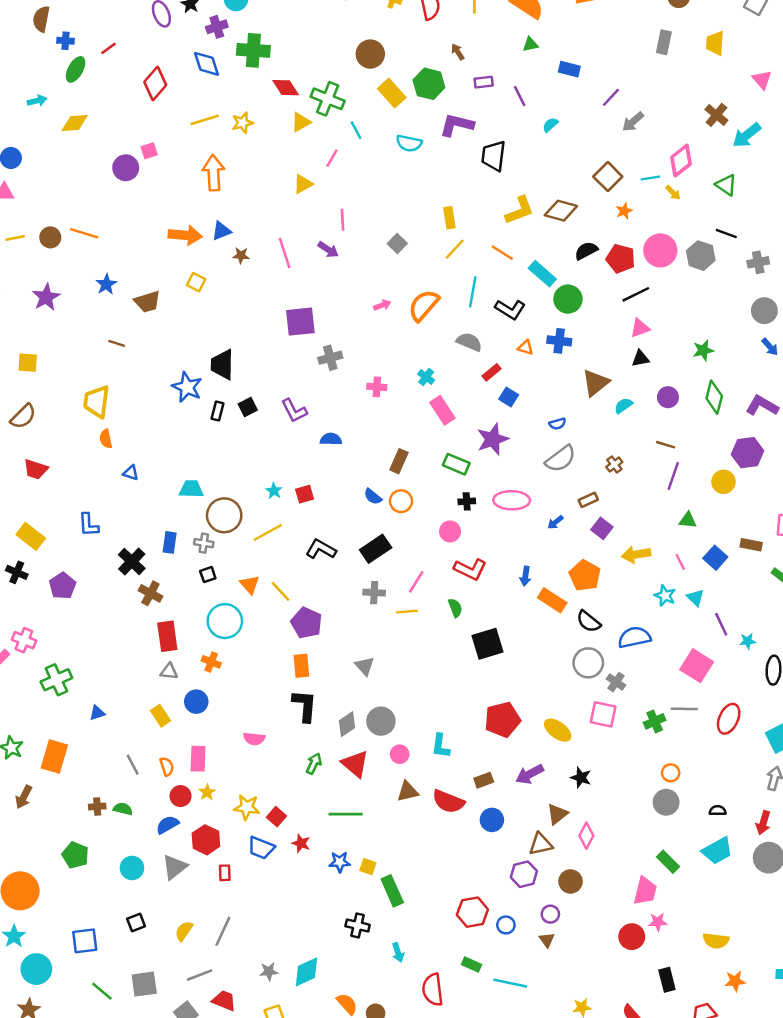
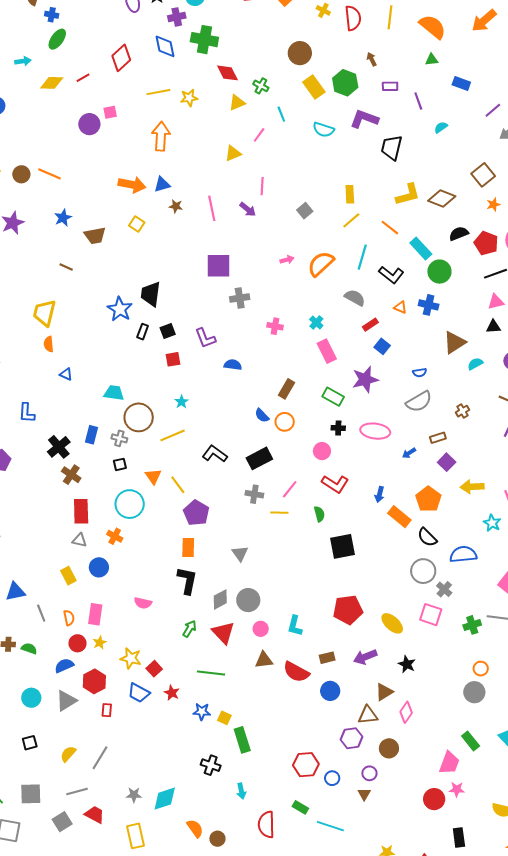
red line: (108, 48) -> (83, 78), moved
green cross: (328, 99) -> (261, 86), size x0.6
red square: (305, 494) -> (173, 359), moved
blue triangle: (97, 713) -> (15, 592), moved, size x1.5

